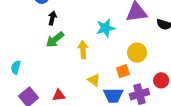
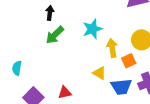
cyan star: (106, 28) -> (93, 29), moved
yellow arrow: (83, 50) -> (112, 48), moved

